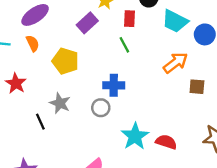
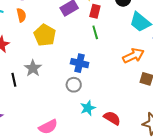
red rectangle: (129, 19) -> (95, 11), moved
gray circle: (101, 108) -> (74, 85), moved
cyan star: (135, 136) -> (88, 108), size x0.7

